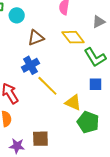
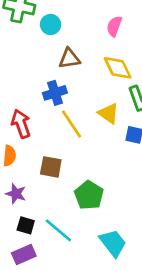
yellow triangle: (73, 102) -> (109, 113), moved
green pentagon: (88, 122) -> (89, 195), moved
brown square: (40, 139) -> (51, 167), moved

